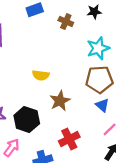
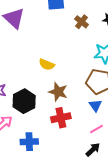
brown star: (60, 101) -> (58, 92), turned 30
red cross: (69, 139) -> (61, 118), moved

